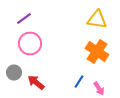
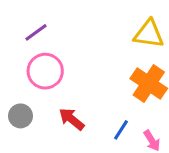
red arrow: (36, 82) -> (72, 119), moved

